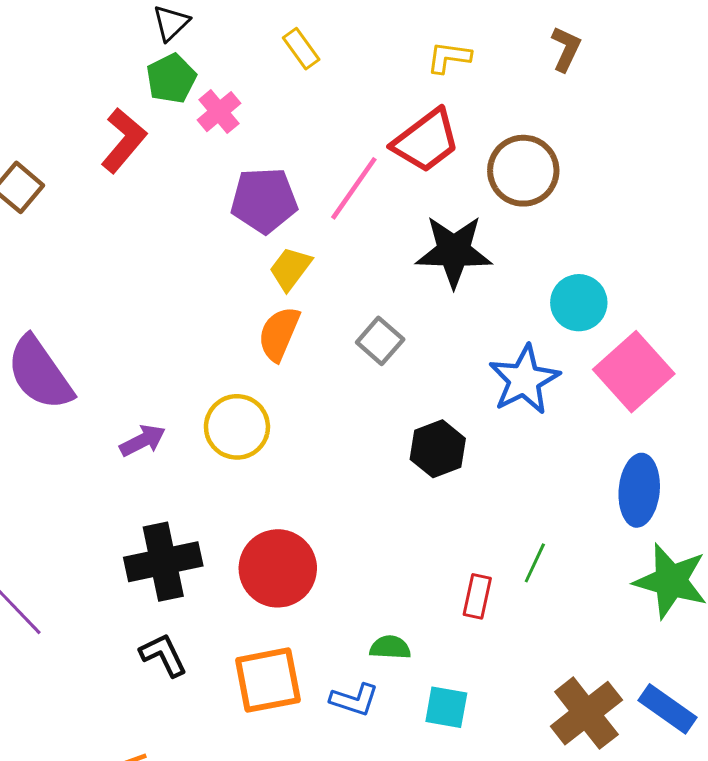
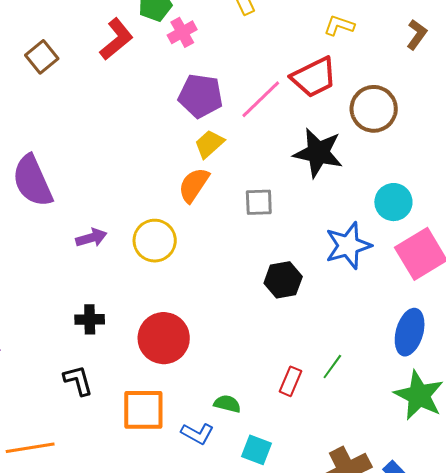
gray square: (380, 341) -> (259, 202), turned 36
black cross: (163, 562) -> (90, 319), size x0.6

